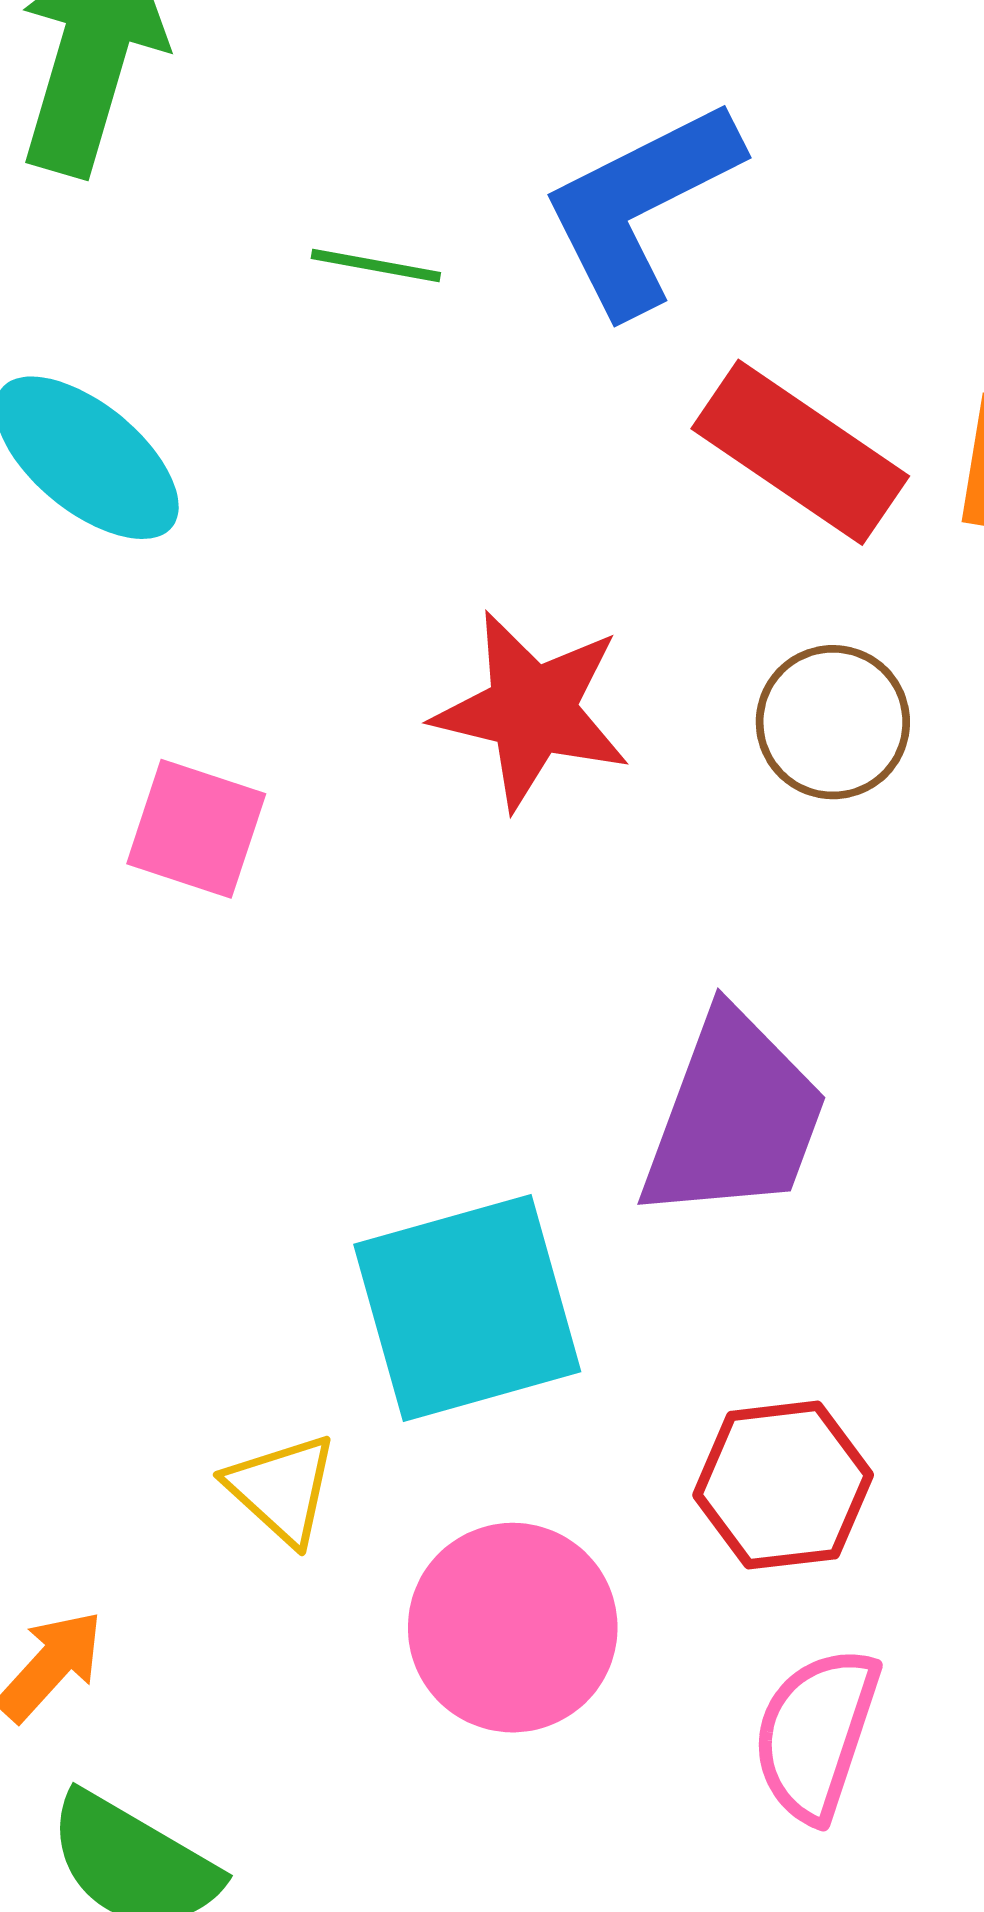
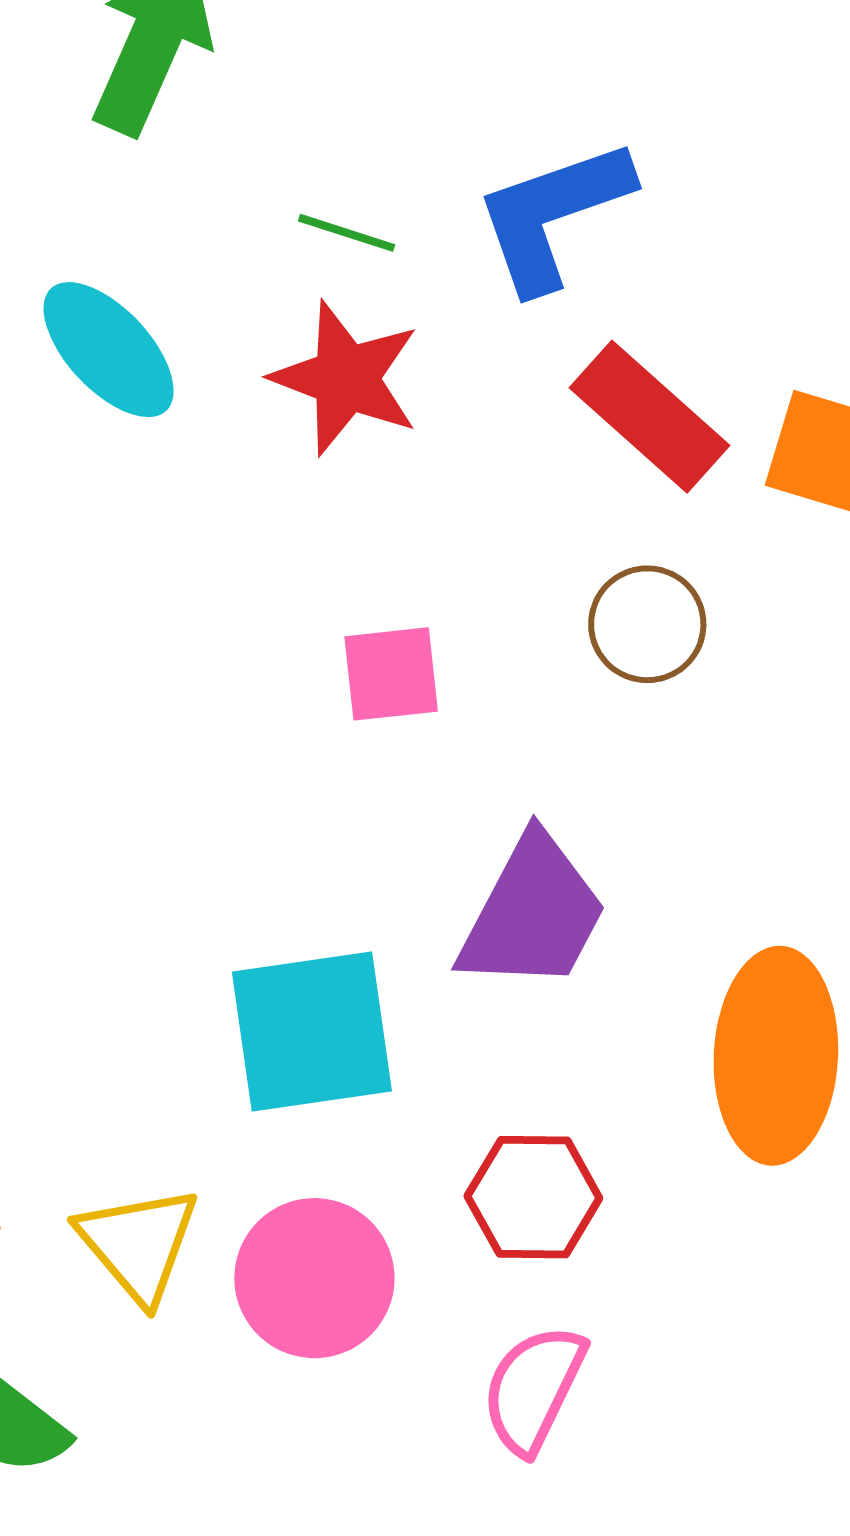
red star: (532, 710) -> (346, 378), moved
pink square: (196, 829) -> (391, 674), moved, turned -32
yellow triangle: (282, 1489) -> (138, 1244), moved, size x1.4

